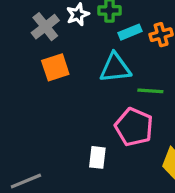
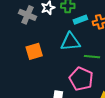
gray cross: (45, 27) -> (28, 15), turned -30
orange square: (55, 67) -> (34, 51), moved

